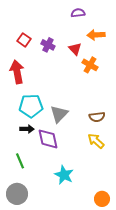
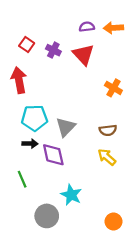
purple semicircle: (78, 13) -> (87, 27), moved
orange arrow: (96, 35) -> (113, 28), moved
red triangle: (75, 49) -> (83, 55), size x1.5
orange cross: (90, 65) -> (113, 88), moved
gray circle: (17, 194) -> (47, 216), moved

